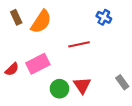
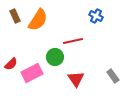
pink rectangle: (38, 64) -> (32, 73), moved
green circle: (59, 89) -> (55, 57), moved

